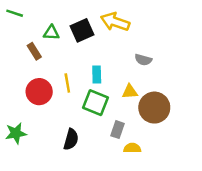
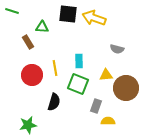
black square: (82, 30) -> (68, 14), moved, turned 30
green star: (16, 133) -> (28, 125), moved
black semicircle: (71, 139) -> (54, 102), moved

